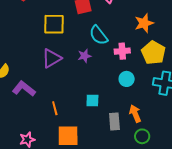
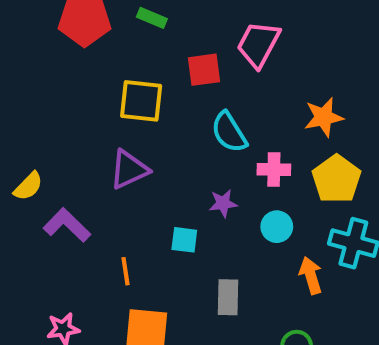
purple star: (84, 56) -> (223, 203), moved
cyan square: (92, 101) -> (184, 240), moved
orange arrow: (135, 114) -> (311, 275), moved
gray rectangle: (114, 122) -> (228, 297), moved

